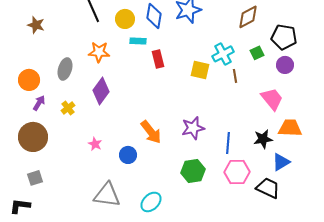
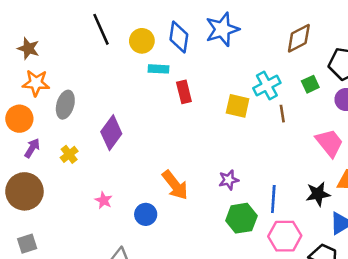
orange star: (99, 52) -> (36, 83), moved
purple star: (193, 128) -> (229, 180), size x0.7
green hexagon: (193, 171) -> (241, 218), moved

